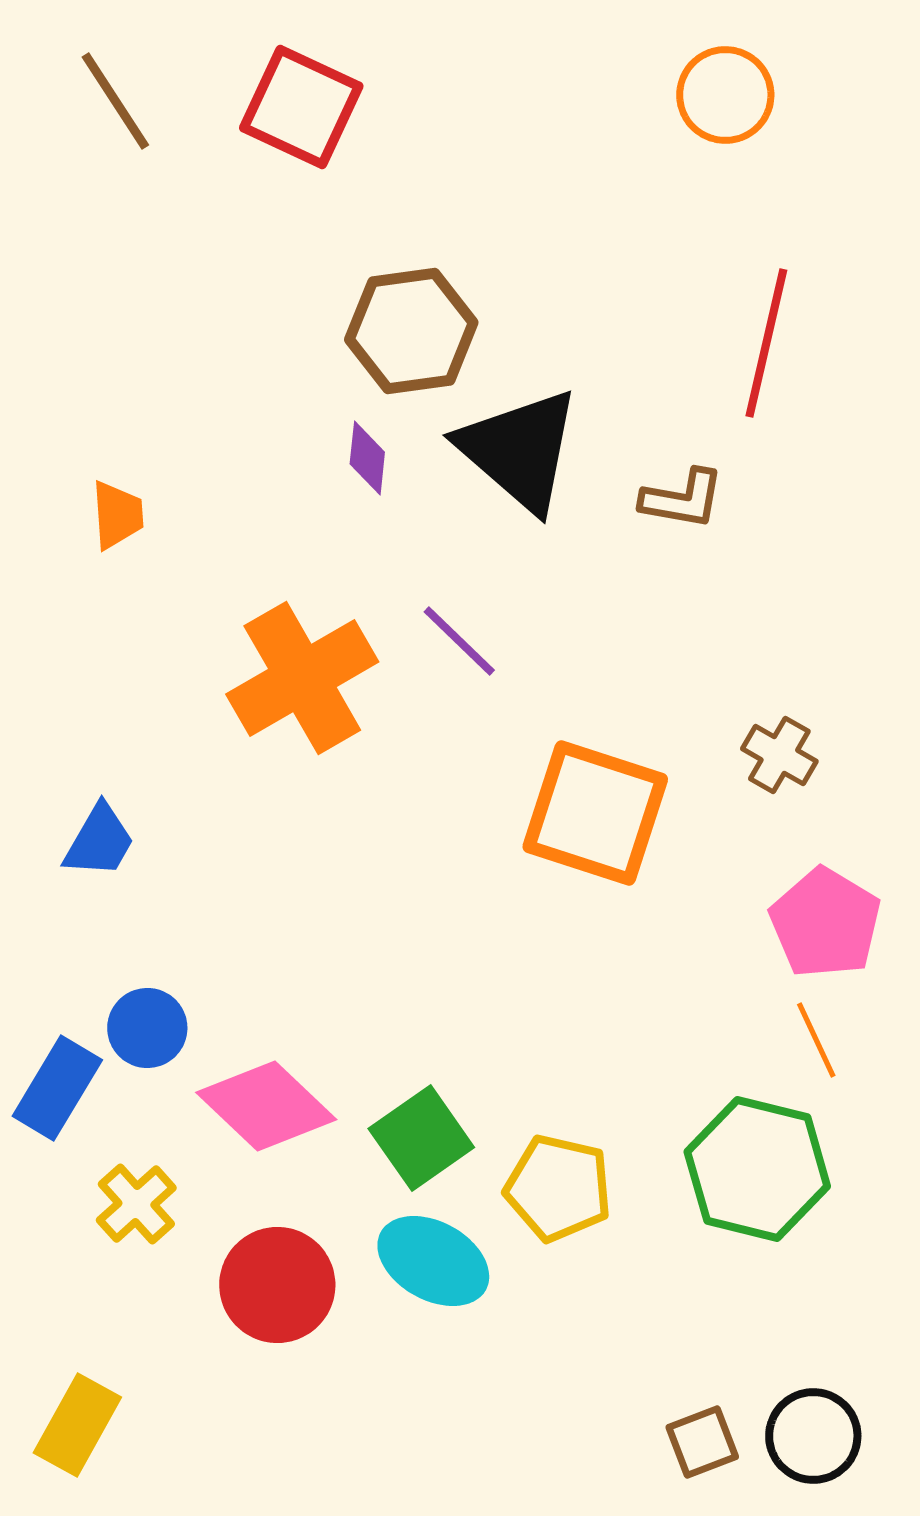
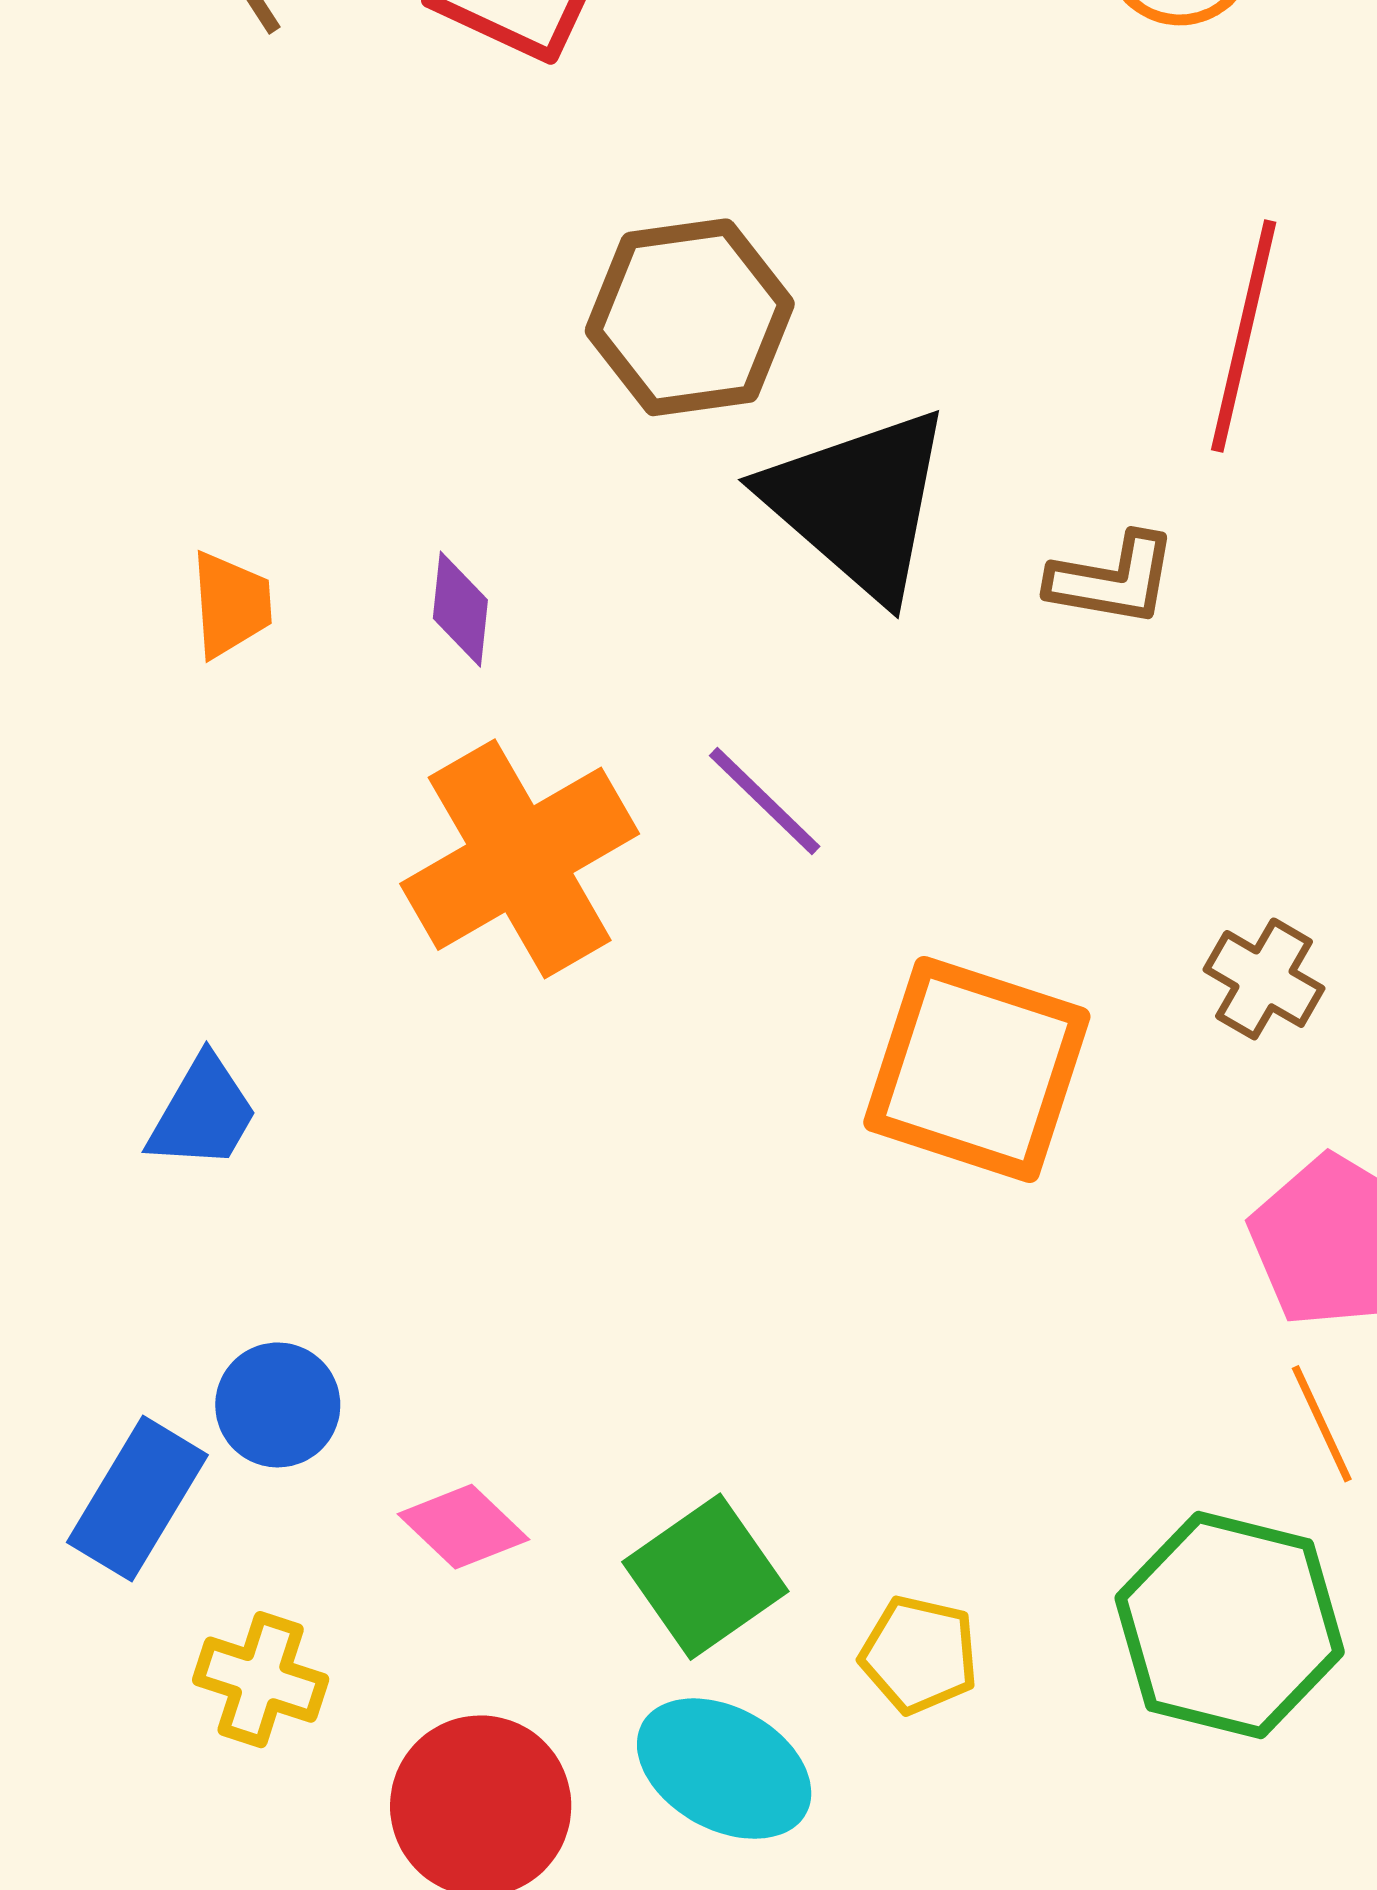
purple diamond: (367, 458) -> (460, 609), moved
pink diamond: (266, 1106) -> (463, 1527), size x0.6
yellow pentagon: (558, 1188) -> (919, 1655), size x0.7
yellow cross: (136, 1204) -> (261, 1680), turned -30

